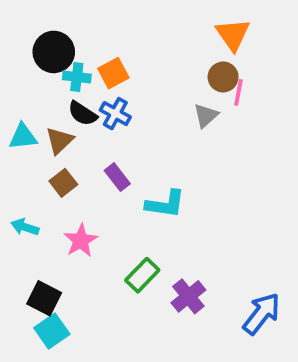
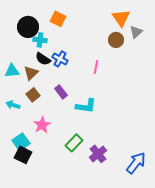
orange square: (113, 73) -> (58, 19), moved, turned -35
pink line: (238, 92) -> (96, 67), moved
gray triangle: (206, 115) -> (136, 32), moved
cyan arrow: (25, 227) -> (13, 105), moved
cyan square: (52, 331) -> (21, 142), moved

